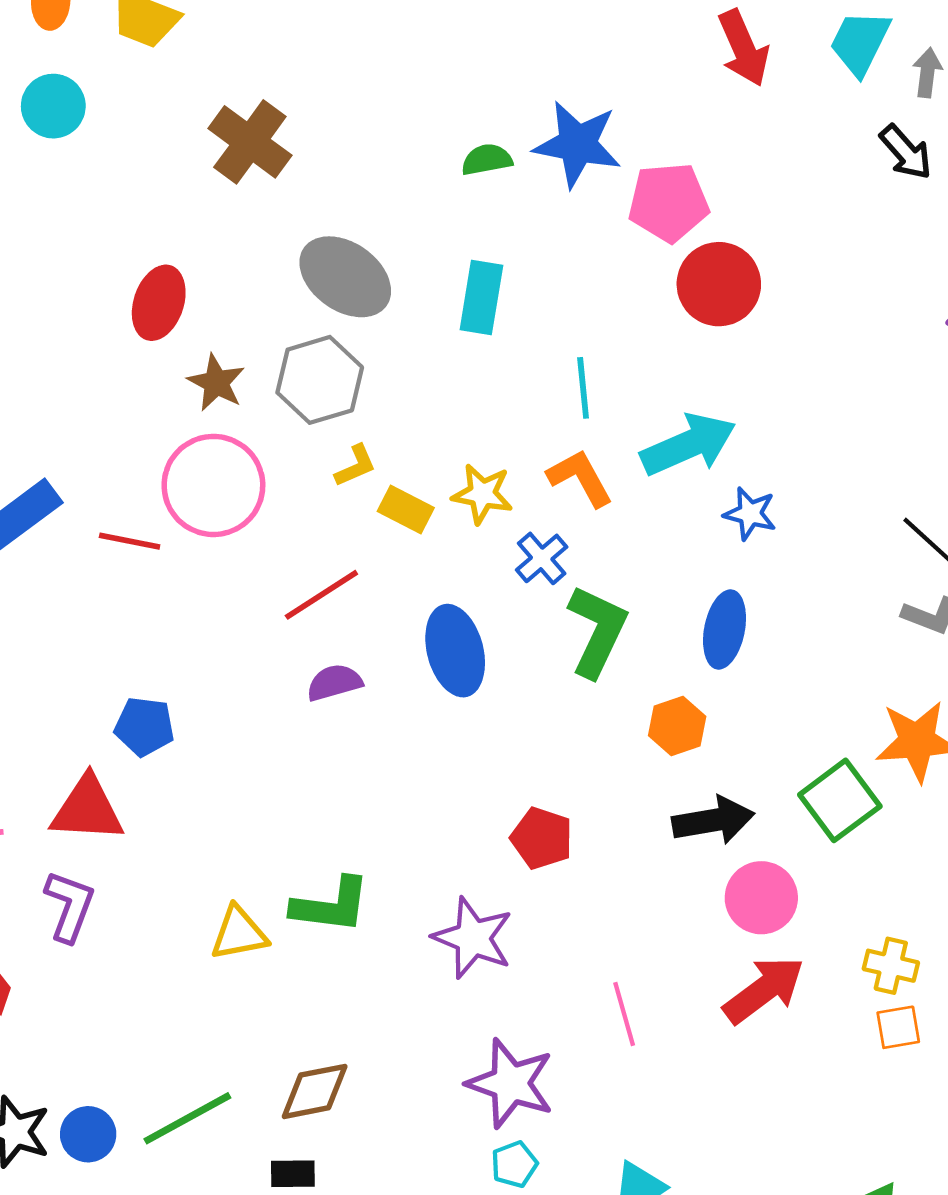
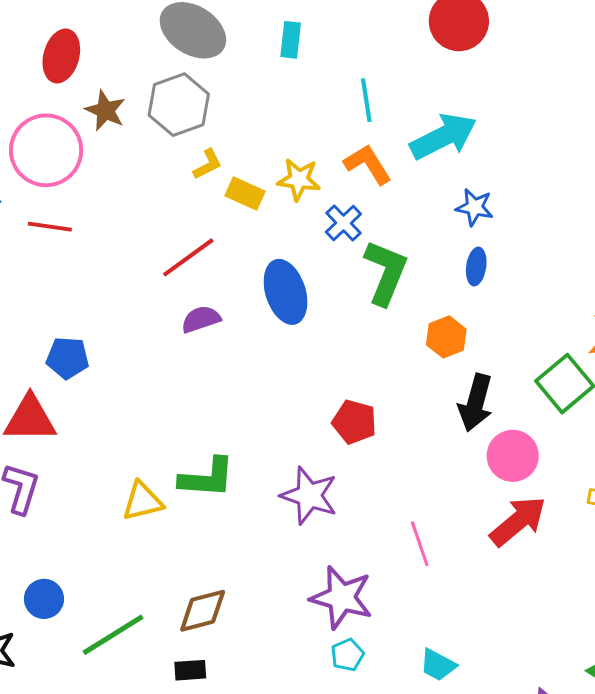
cyan rectangle: (481, 297) -> (291, 40), size x0.7
pink circle: (213, 485) -> (46, 150), moved
blue star: (750, 514) -> (475, 207), moved
blue ellipse: (725, 629) -> (476, 266), size x0.7
black arrow: (713, 820) -> (476, 403), turned 118
blue circle: (88, 1134) -> (44, 599), moved

